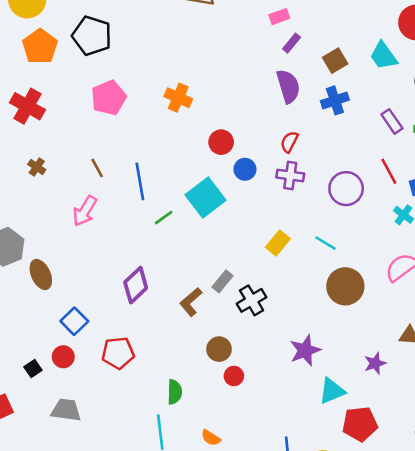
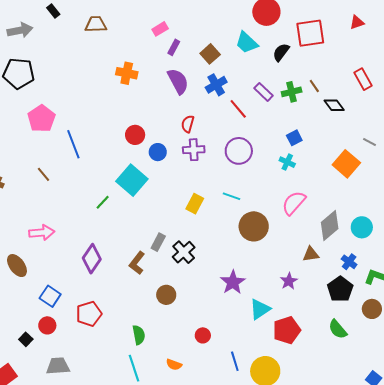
orange cross: (178, 98) -> (127, 73), moved
red line: (389, 171) -> (238, 109), moved
blue line: (140, 181) -> (73, 144), moved
pink arrow: (85, 211) -> (42, 233), moved, turned -115
red circle: (234, 376) -> (203, 335), moved

